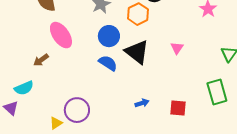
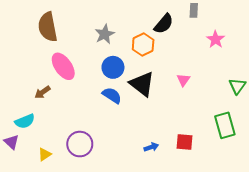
blue arrow: (142, 103) -> (151, 147), moved
yellow triangle: (56, 123) -> (45, 154), moved

